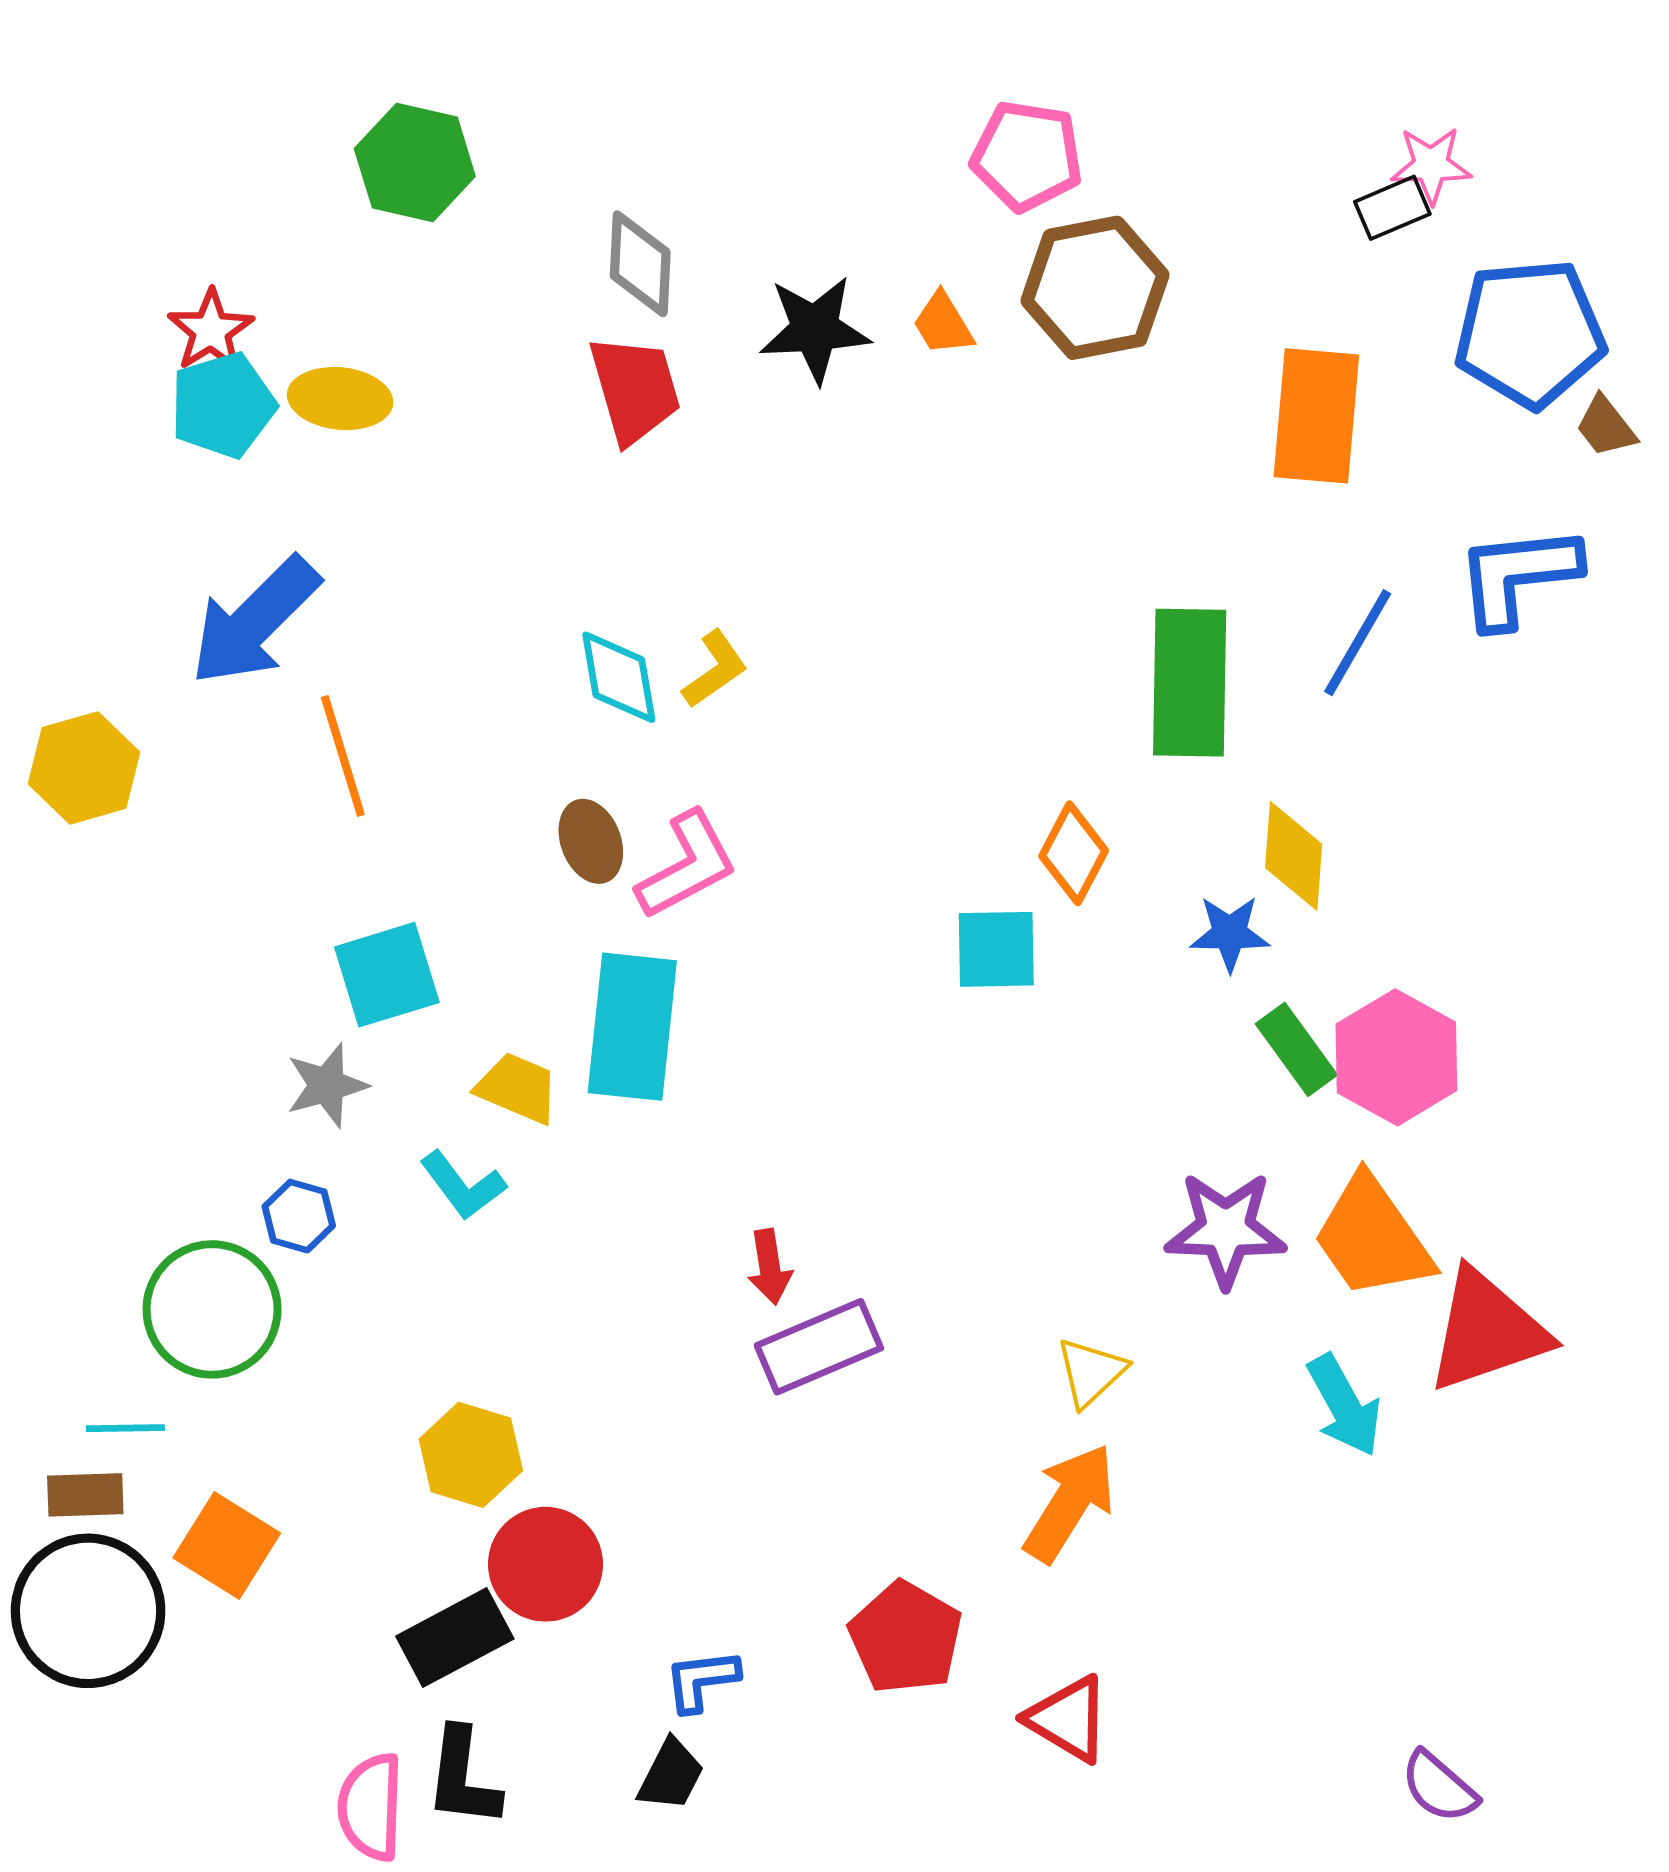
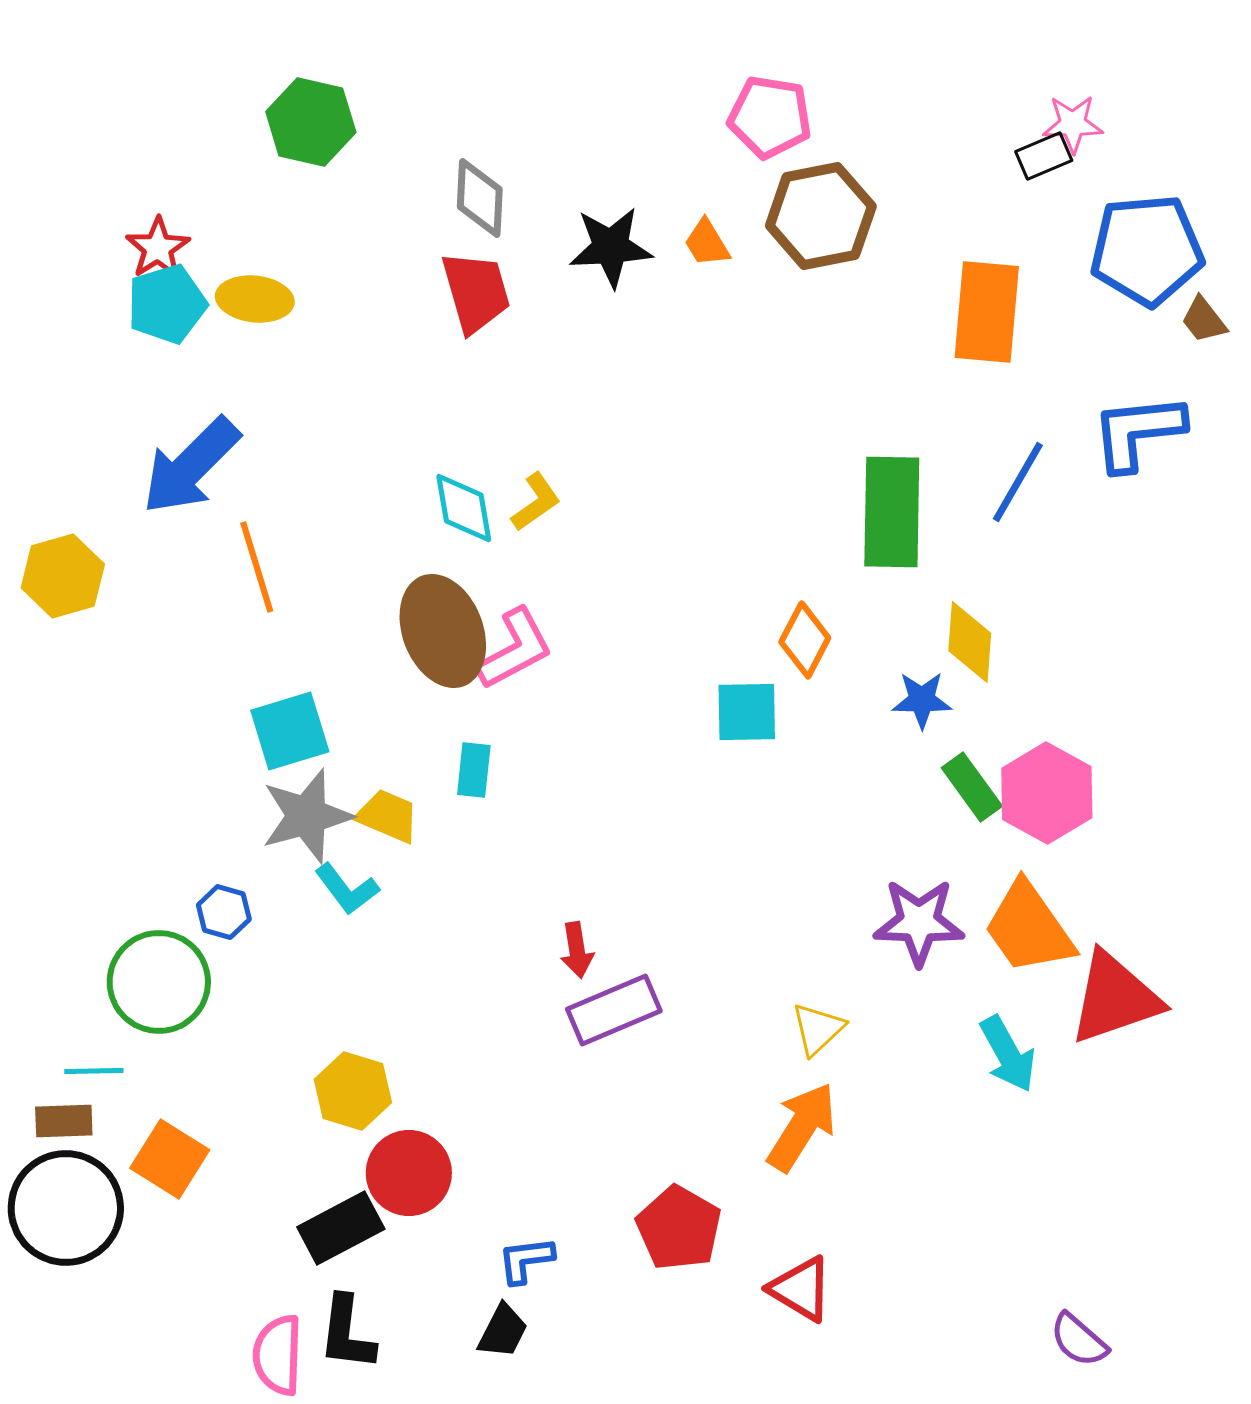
brown ellipse: (591, 841) -> (443, 631), size x1.8
cyan rectangle: (632, 1027) -> (474, 770), size x0.5
gray star: (327, 1085) -> (307, 816), moved, size x1.5

